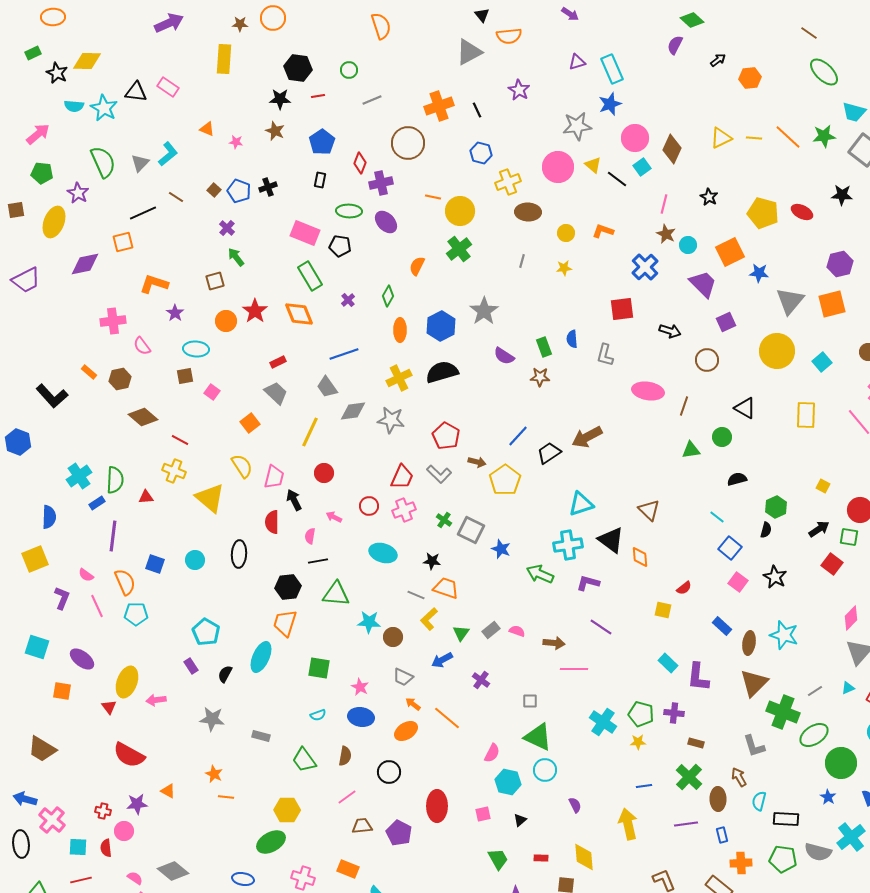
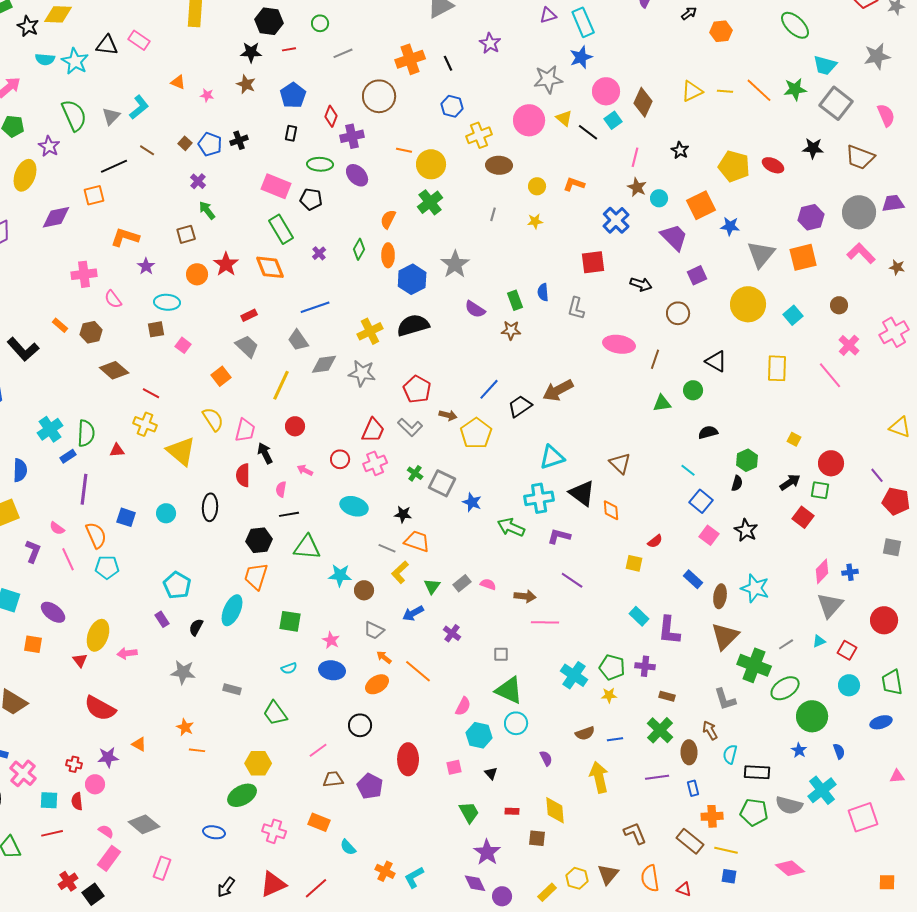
orange ellipse: (400, 330) -> (388, 255), moved
brown semicircle: (345, 756) -> (585, 733), moved, turned 60
black triangle: (520, 820) -> (491, 773), turned -32

